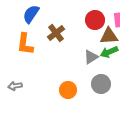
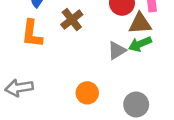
gray circle: (101, 84) -> (136, 104), moved
gray arrow: (15, 86) -> (19, 88), size x1.5

